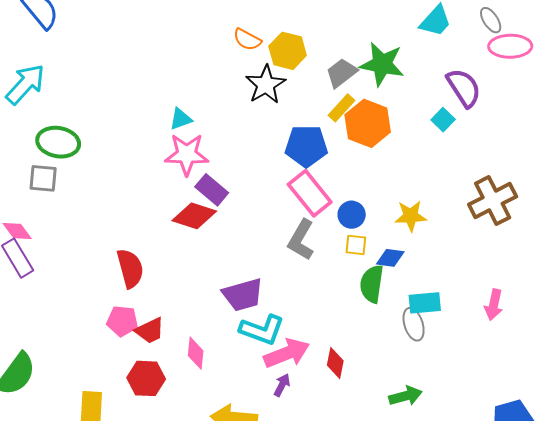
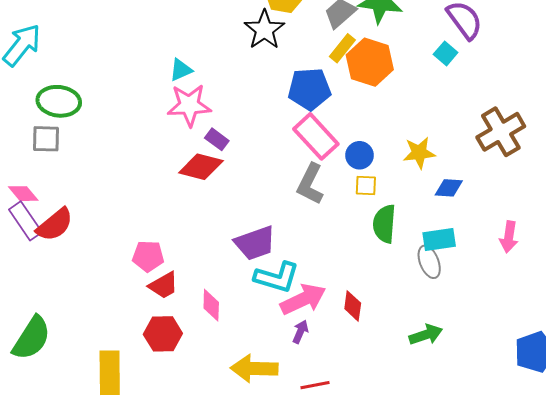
purple rectangle: (212, 190) -> (217, 139), size x0.7
blue diamond: (390, 258) -> (449, 188), moved
red semicircle: (130, 268) -> (55, 225), moved, turned 69
pink pentagon: (122, 321) -> (148, 256), moved

